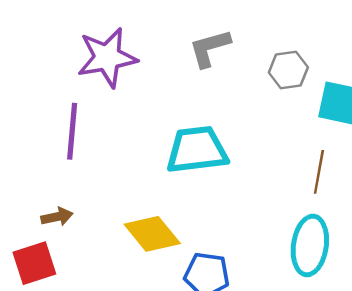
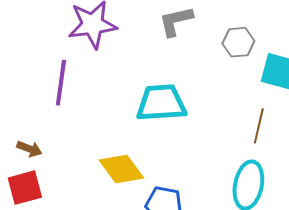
brown arrow: (57, 217) -> (29, 149), moved, turned 30

